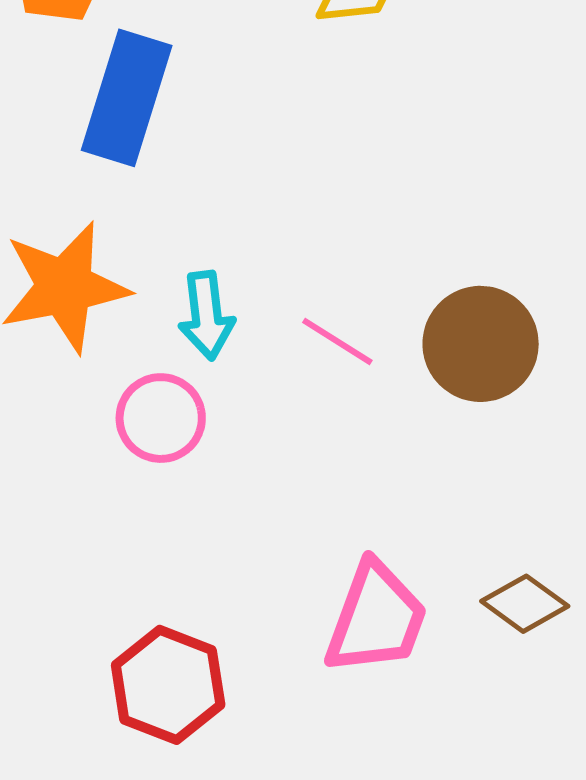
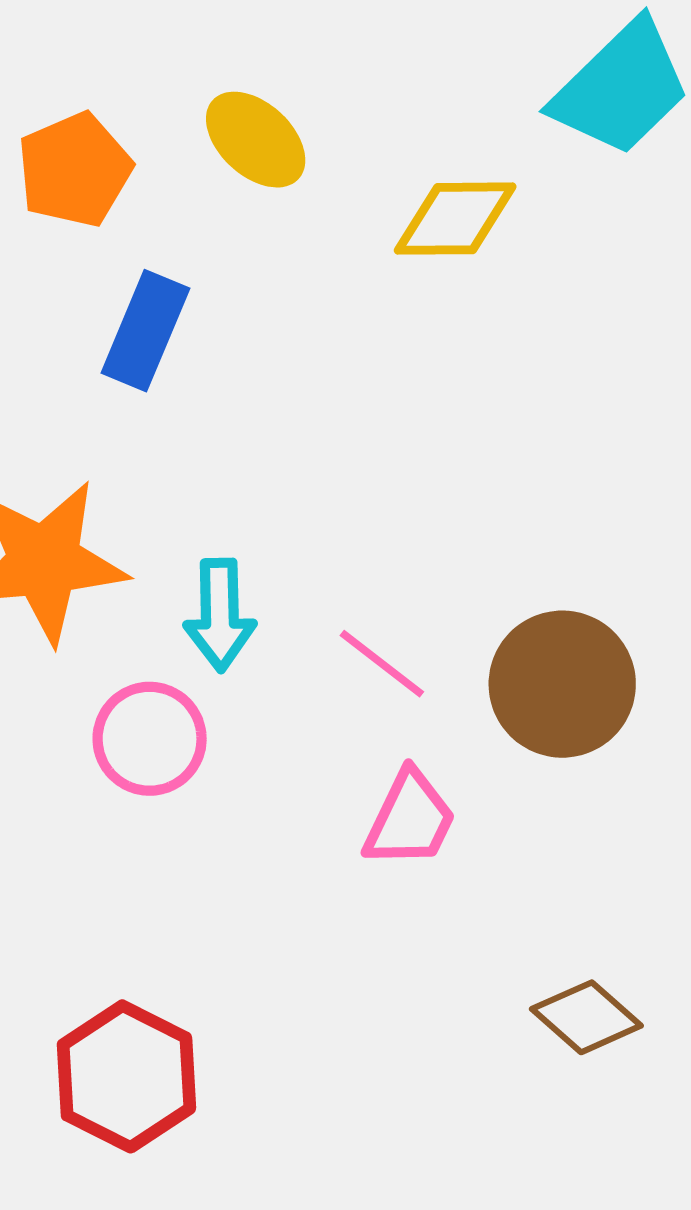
blue rectangle: (127, 98) -> (145, 331), size x0.7
pink trapezoid: (376, 618) -> (410, 819), moved, size x0.7

